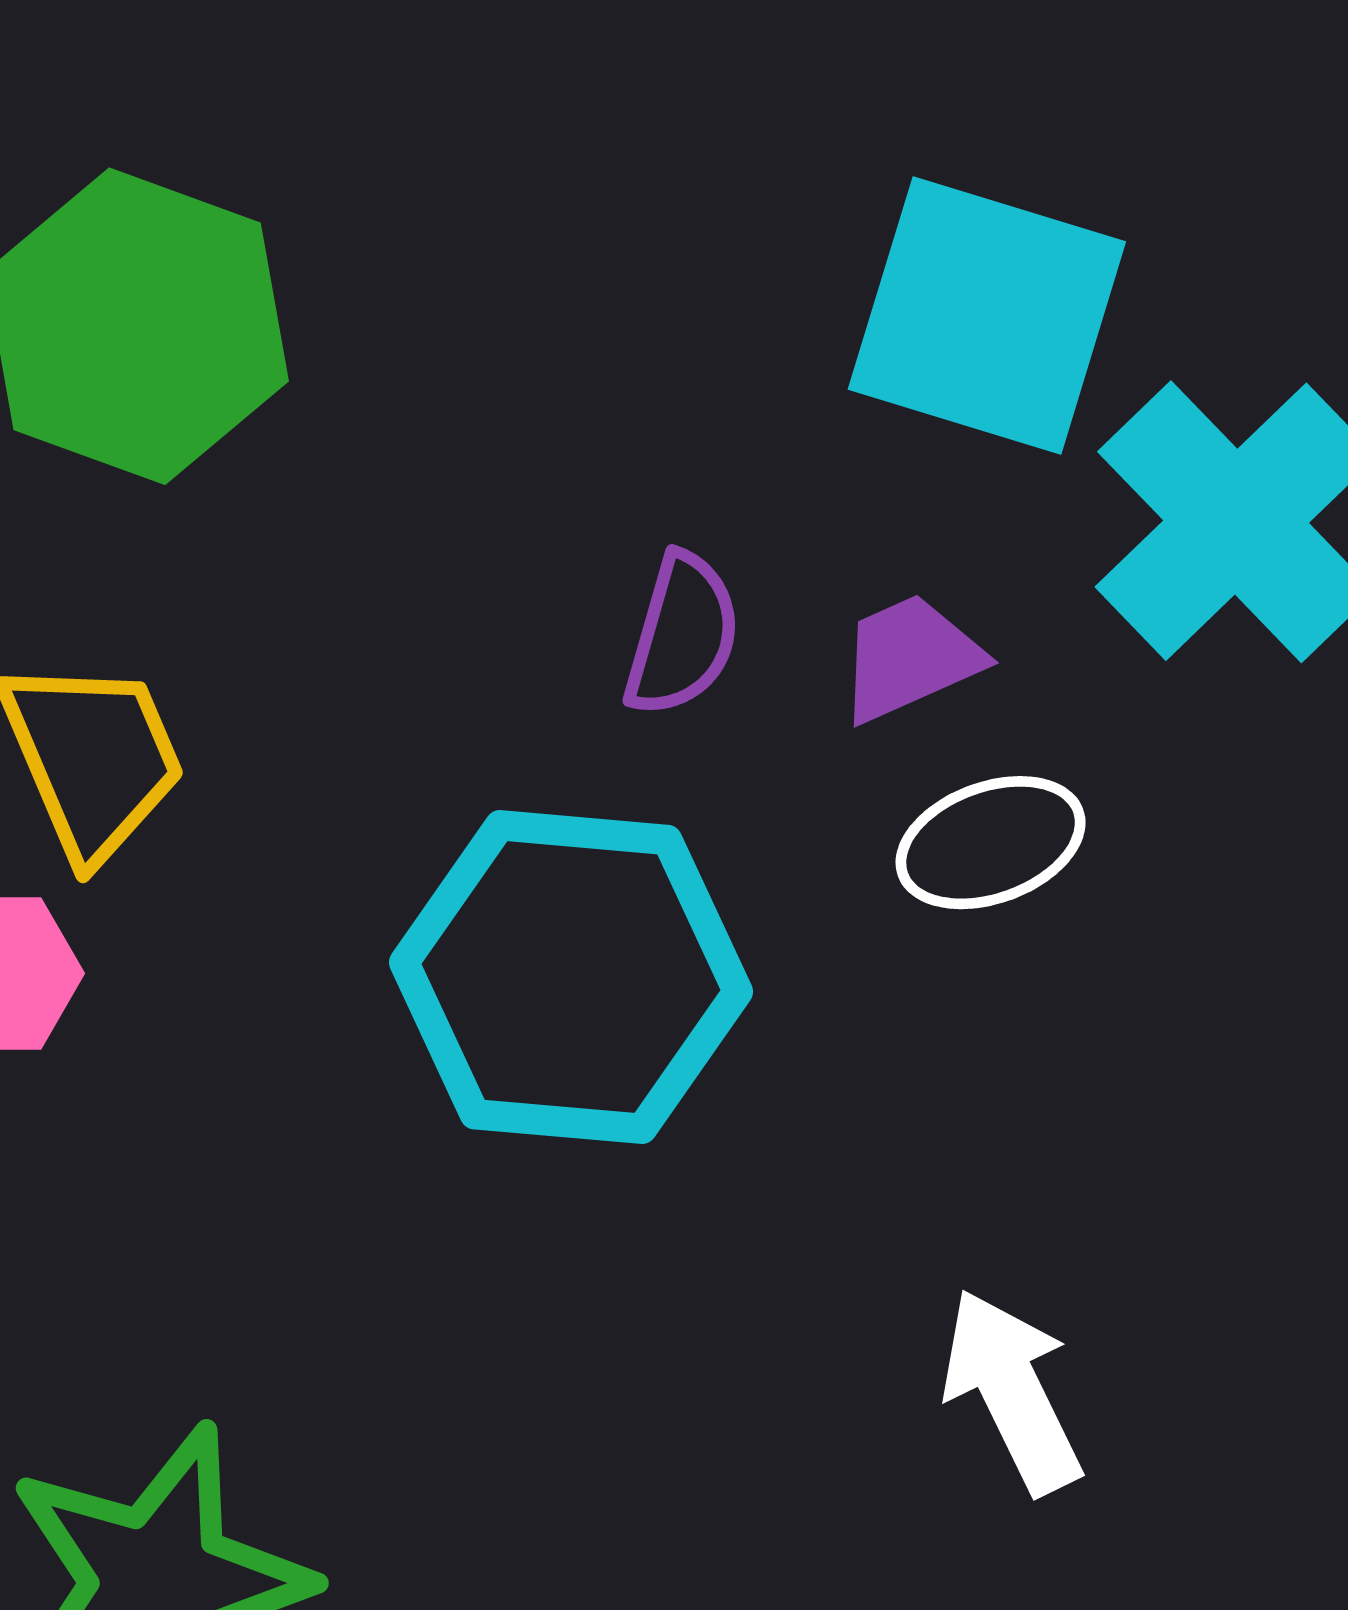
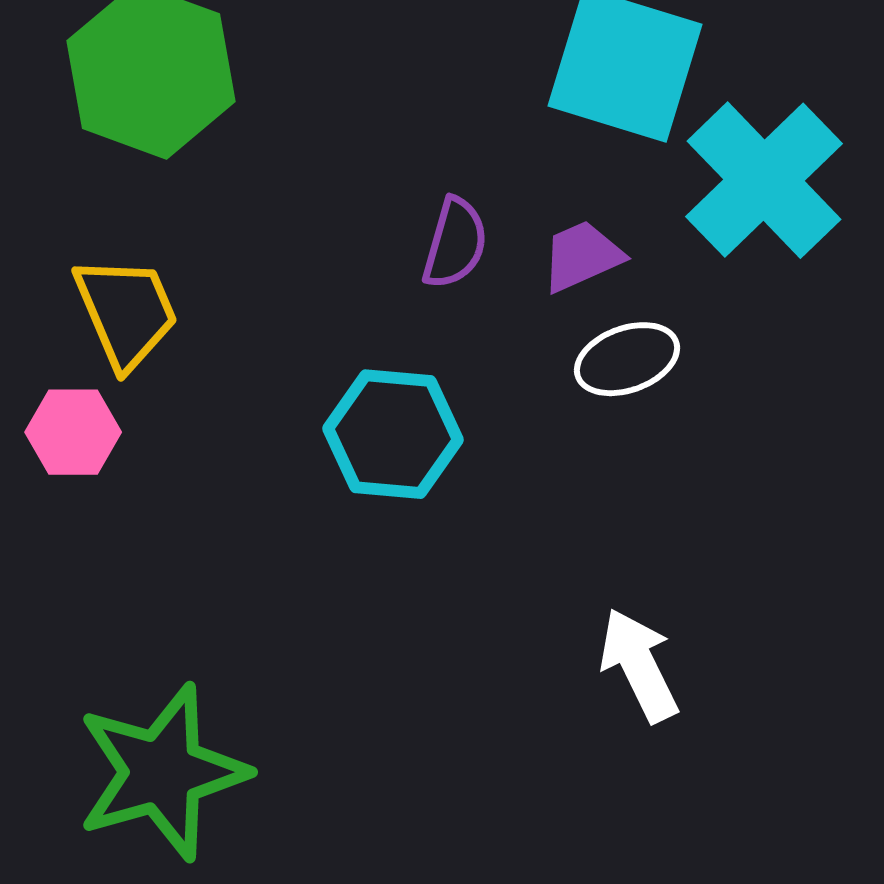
cyan hexagon: (571, 977) -> (393, 434), size x0.7

